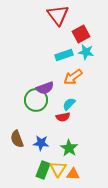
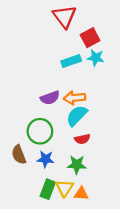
orange arrow: (73, 77) -> (74, 98), moved, turned 30
green circle: (36, 100) -> (40, 131), moved
cyan semicircle: (69, 104) -> (77, 116), size x1.5
red semicircle: (63, 117) -> (82, 139), moved
green star: (69, 148) -> (77, 165), turned -30

